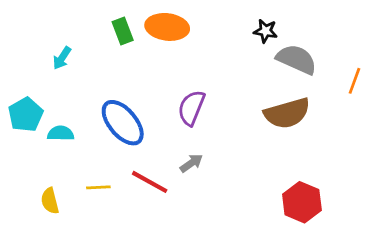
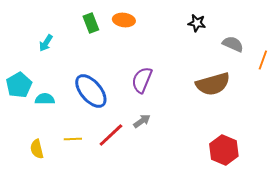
orange ellipse: (167, 27) -> (124, 20), size x0.7
gray semicircle: (297, 59) -> (233, 44), moved, size x0.7
red line: (150, 182) -> (111, 135), turned -72

